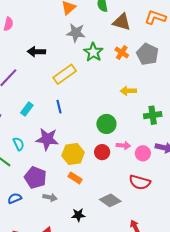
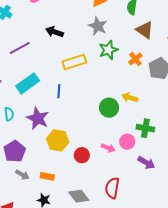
cyan rectangle: (27, 109) -> (28, 83), size x1.6
green circle: (106, 124) -> (109, 108), moved
red circle: (102, 152) -> (82, 155), moved
pink circle: (143, 153) -> (127, 142), moved
orange rectangle: (75, 178) -> (47, 176), moved, turned -40
red semicircle: (140, 182) -> (112, 188), turned 65

